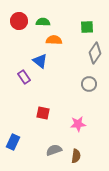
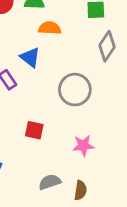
gray circle: (89, 84) -> (75, 90), moved, size x1.5

